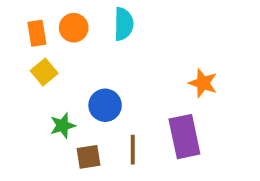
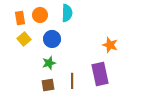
blue circle: (105, 105) -> (52, 39), moved
green star: (63, 126) -> (49, 63), moved

